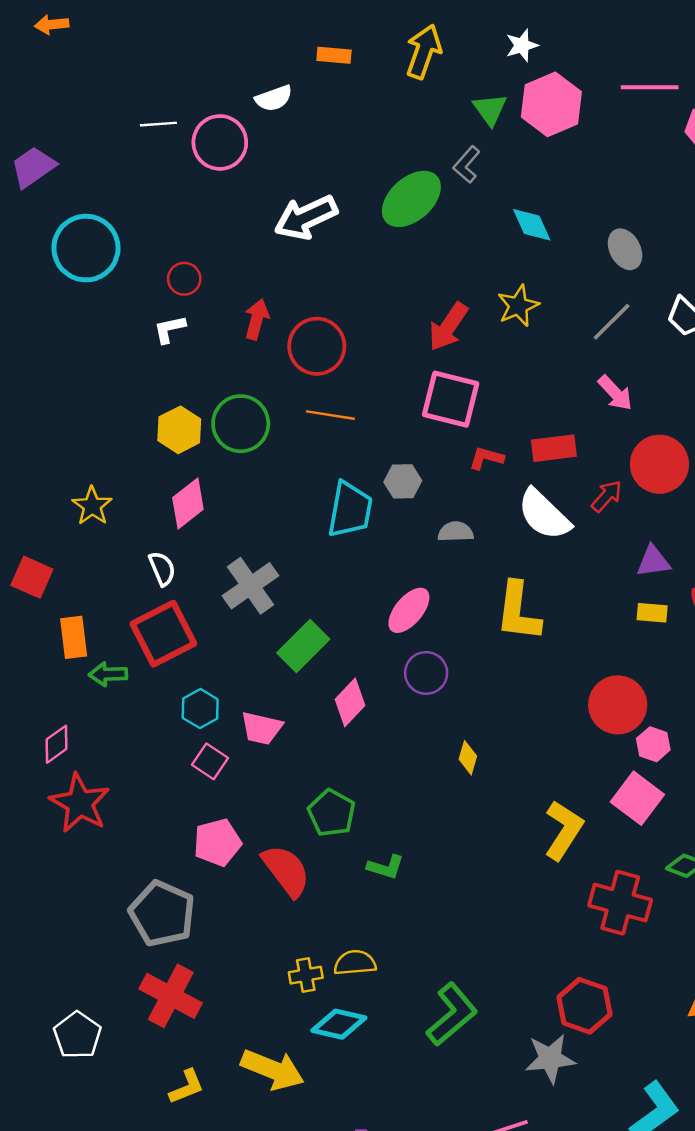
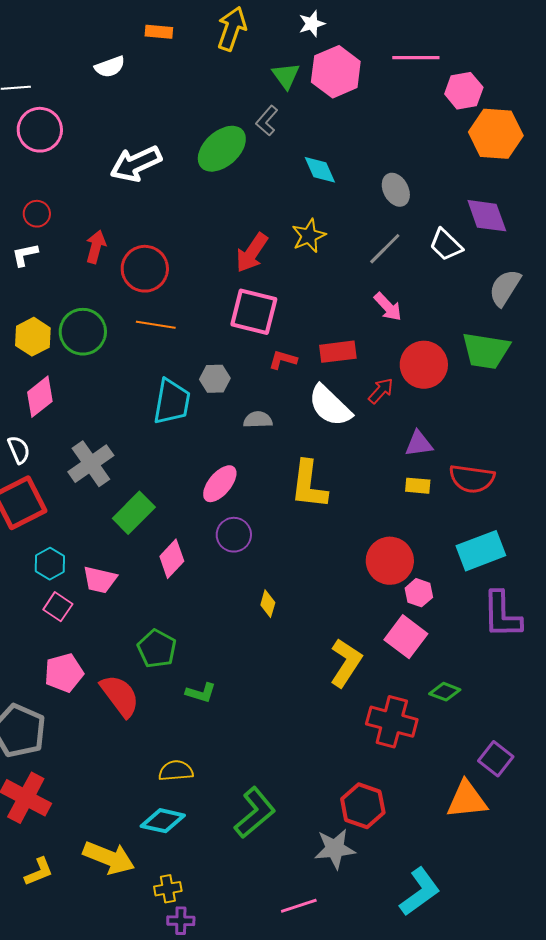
pink circle: (220, 142) -> (40, 130), moved
yellow cross: (306, 975) -> (168, 889), moved

